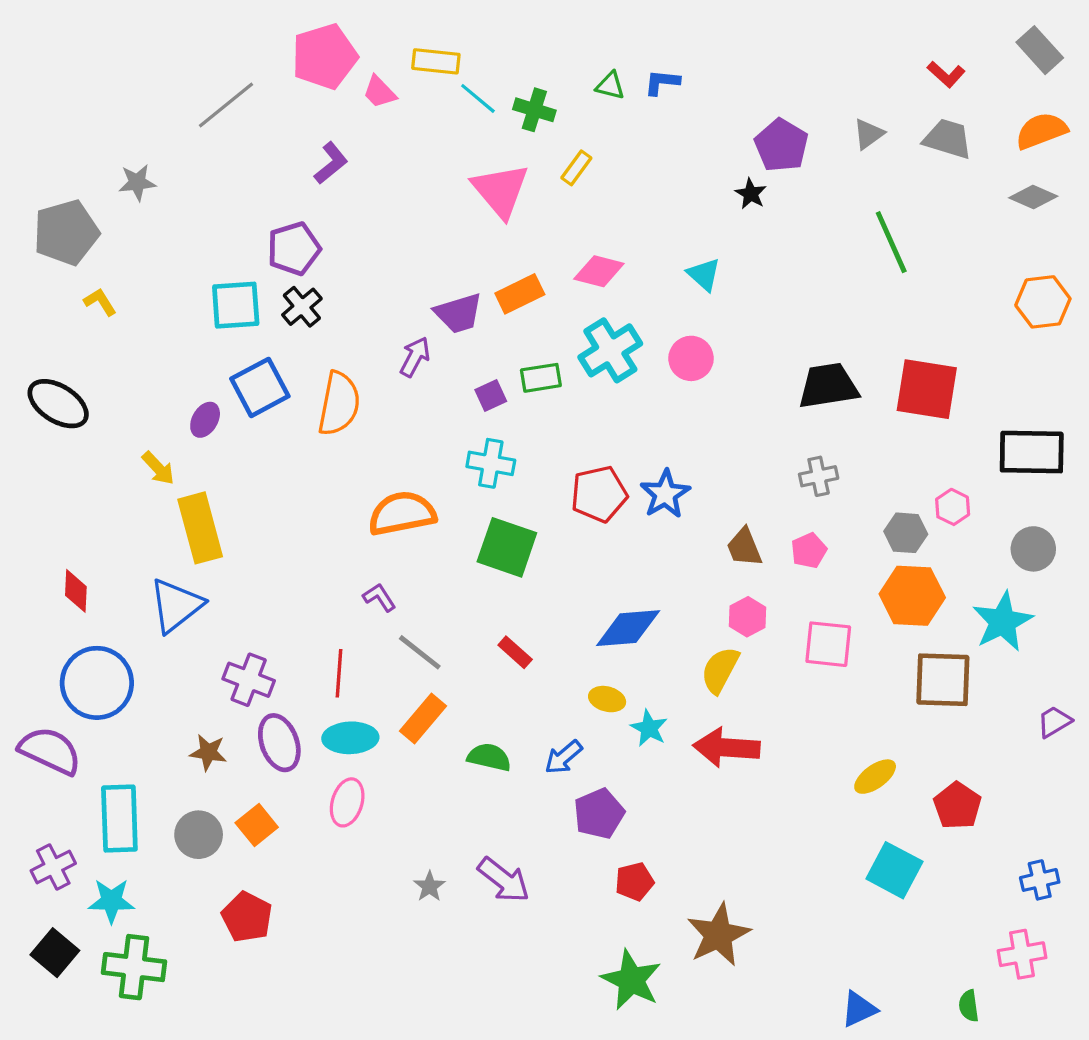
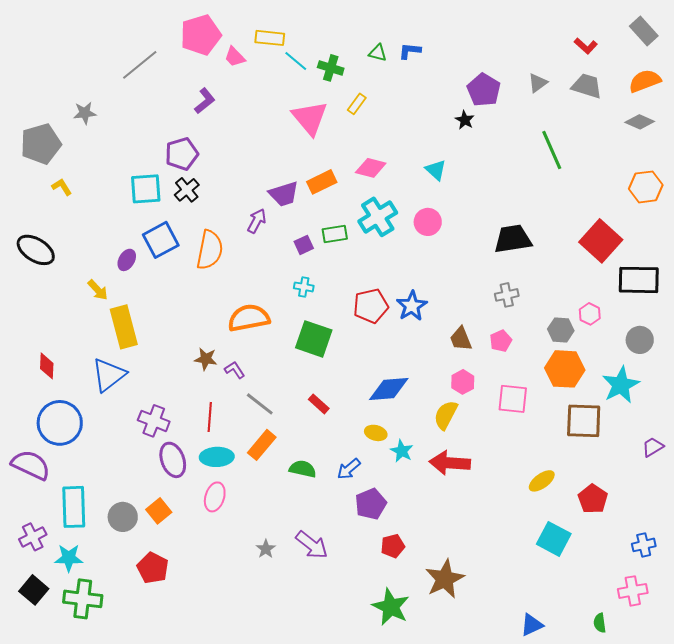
red square: (927, 389) -> (601, 241), moved, turned 33
cyan cross: (491, 463) -> (304, 287), size x0.7
brown star: (208, 752) -> (206, 359), moved

